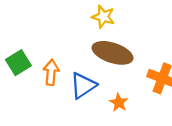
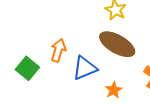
green square: (18, 63) -> (27, 68), moved, turned -30

